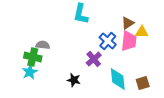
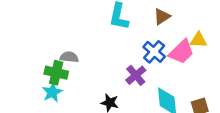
brown triangle: (128, 23) -> (162, 17), moved
pink trapezoid: (129, 41) -> (181, 52), turned 40

